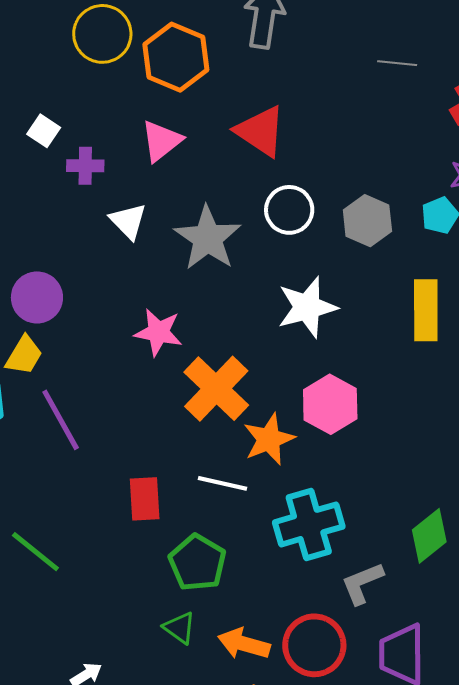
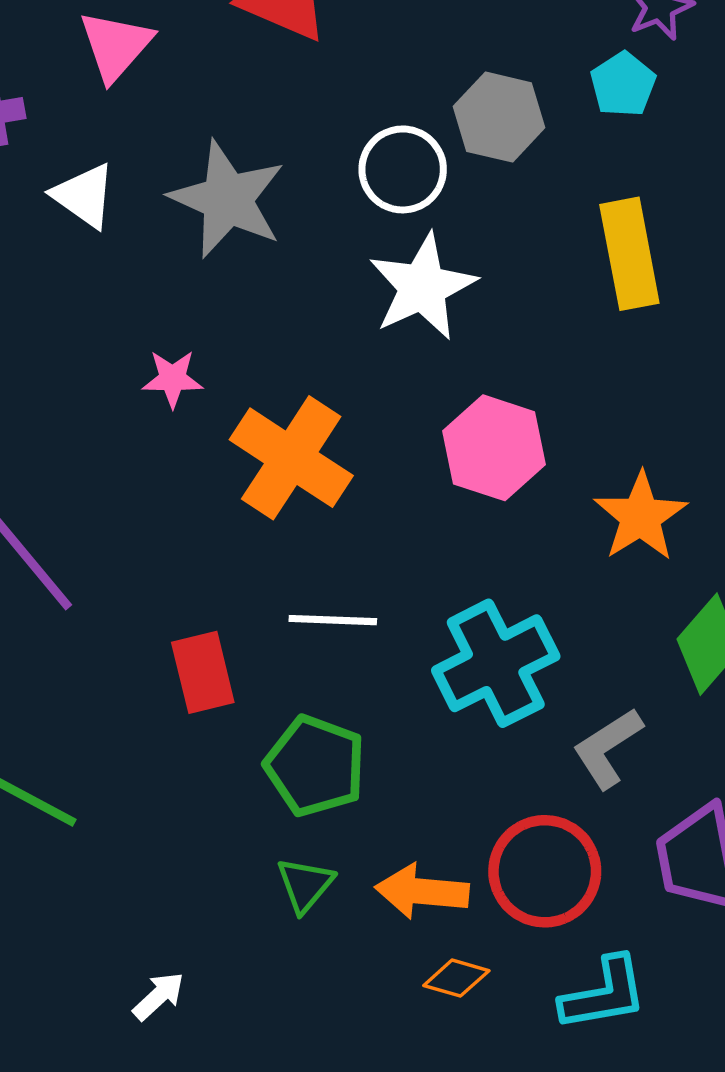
white circle: (289, 210) -> (403, 169), moved
pink star: (158, 332) -> (172, 379), size x0.7
orange star: (269, 439) -> (641, 517), moved
green triangle: (179, 628) -> (305, 885), turned 45

